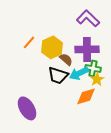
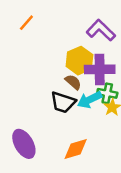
orange line: (29, 42) -> (26, 23), moved
yellow hexagon: (52, 47) -> (79, 61), moved
orange diamond: (86, 96) -> (76, 149), moved

